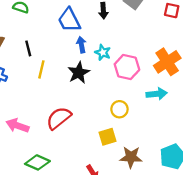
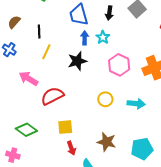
cyan star: (103, 52) -> (103, 37), moved
cyan arrow: (157, 94) -> (136, 104), moved
pink arrow: (17, 126) -> (28, 79), moved
yellow square: (107, 137) -> (65, 127), moved

